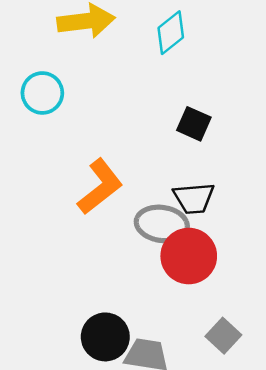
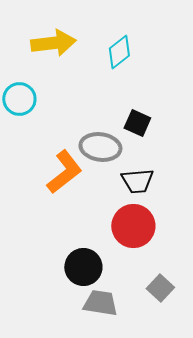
gray ellipse: (162, 224) -> (100, 147), moved
black circle: (105, 337) -> (83, 267), moved

